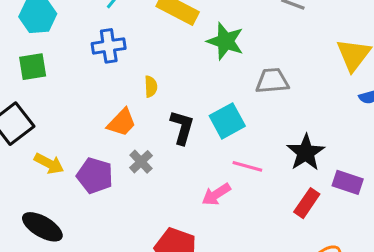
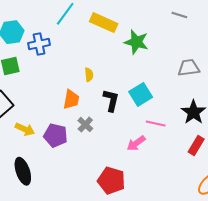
blue cross: (109, 46) -> (39, 44), moved
gray trapezoid: (272, 81) -> (189, 68), moved
orange trapezoid: (122, 122) -> (71, 99), turned -30
black ellipse: (42, 227) -> (23, 171), turned 44

